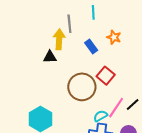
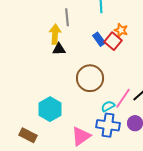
gray line: (69, 24) -> (67, 17), moved
yellow arrow: (59, 39) -> (55, 34), moved
red square: (106, 76) -> (113, 41), moved

